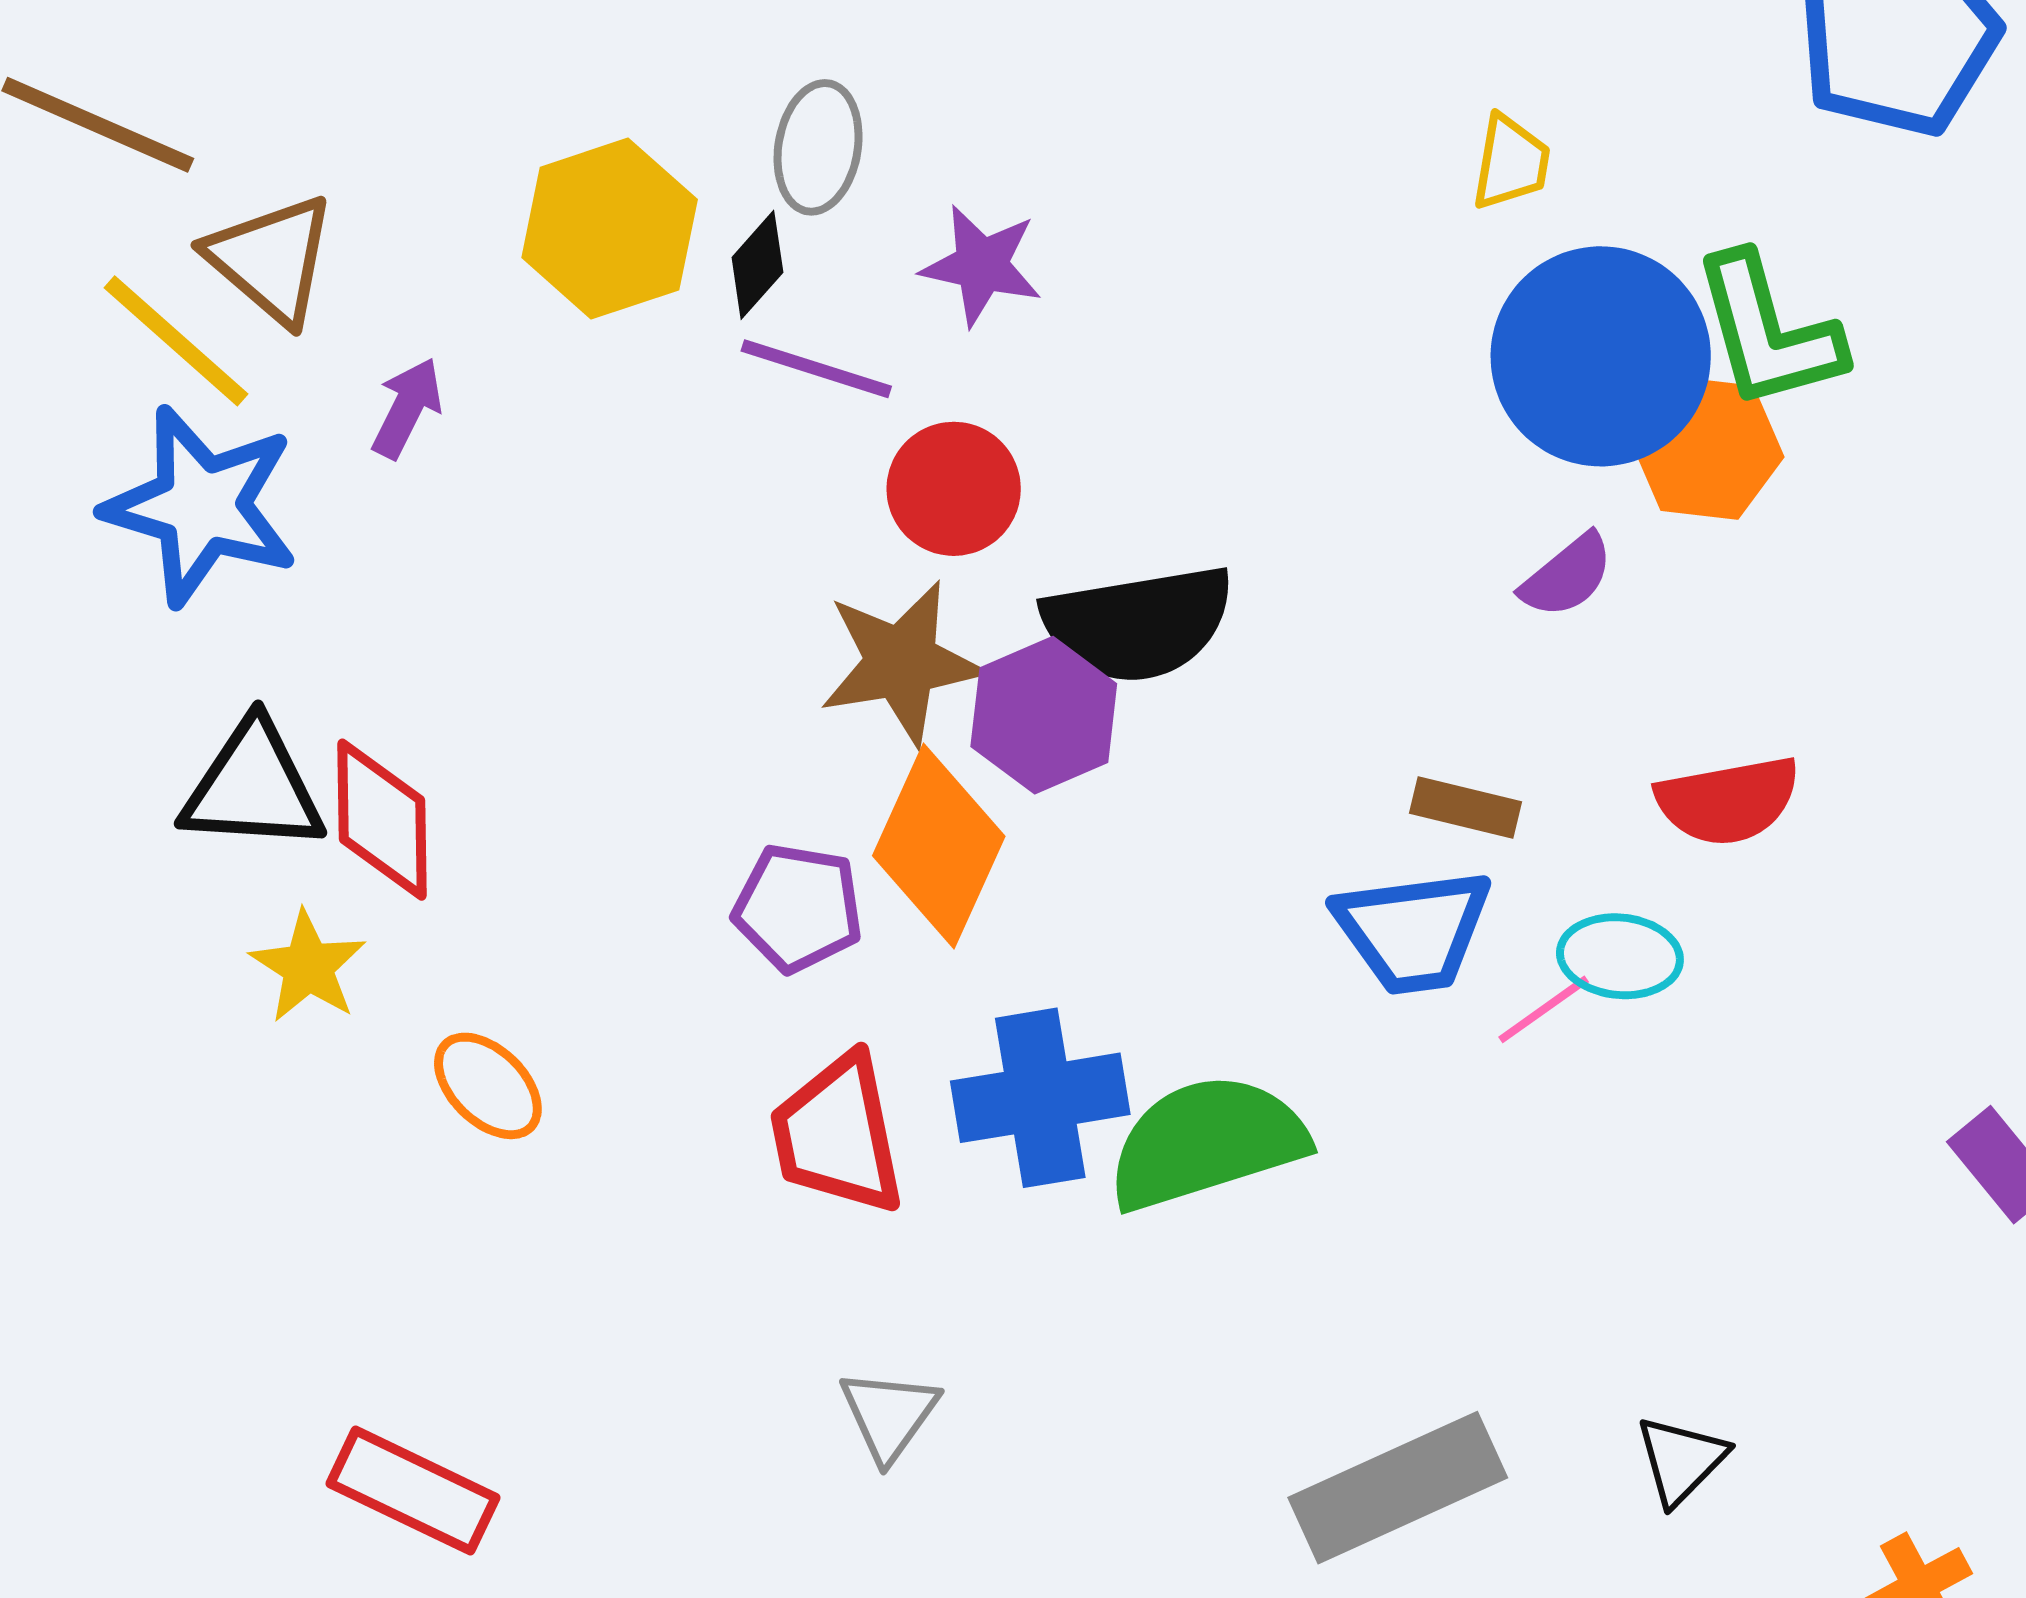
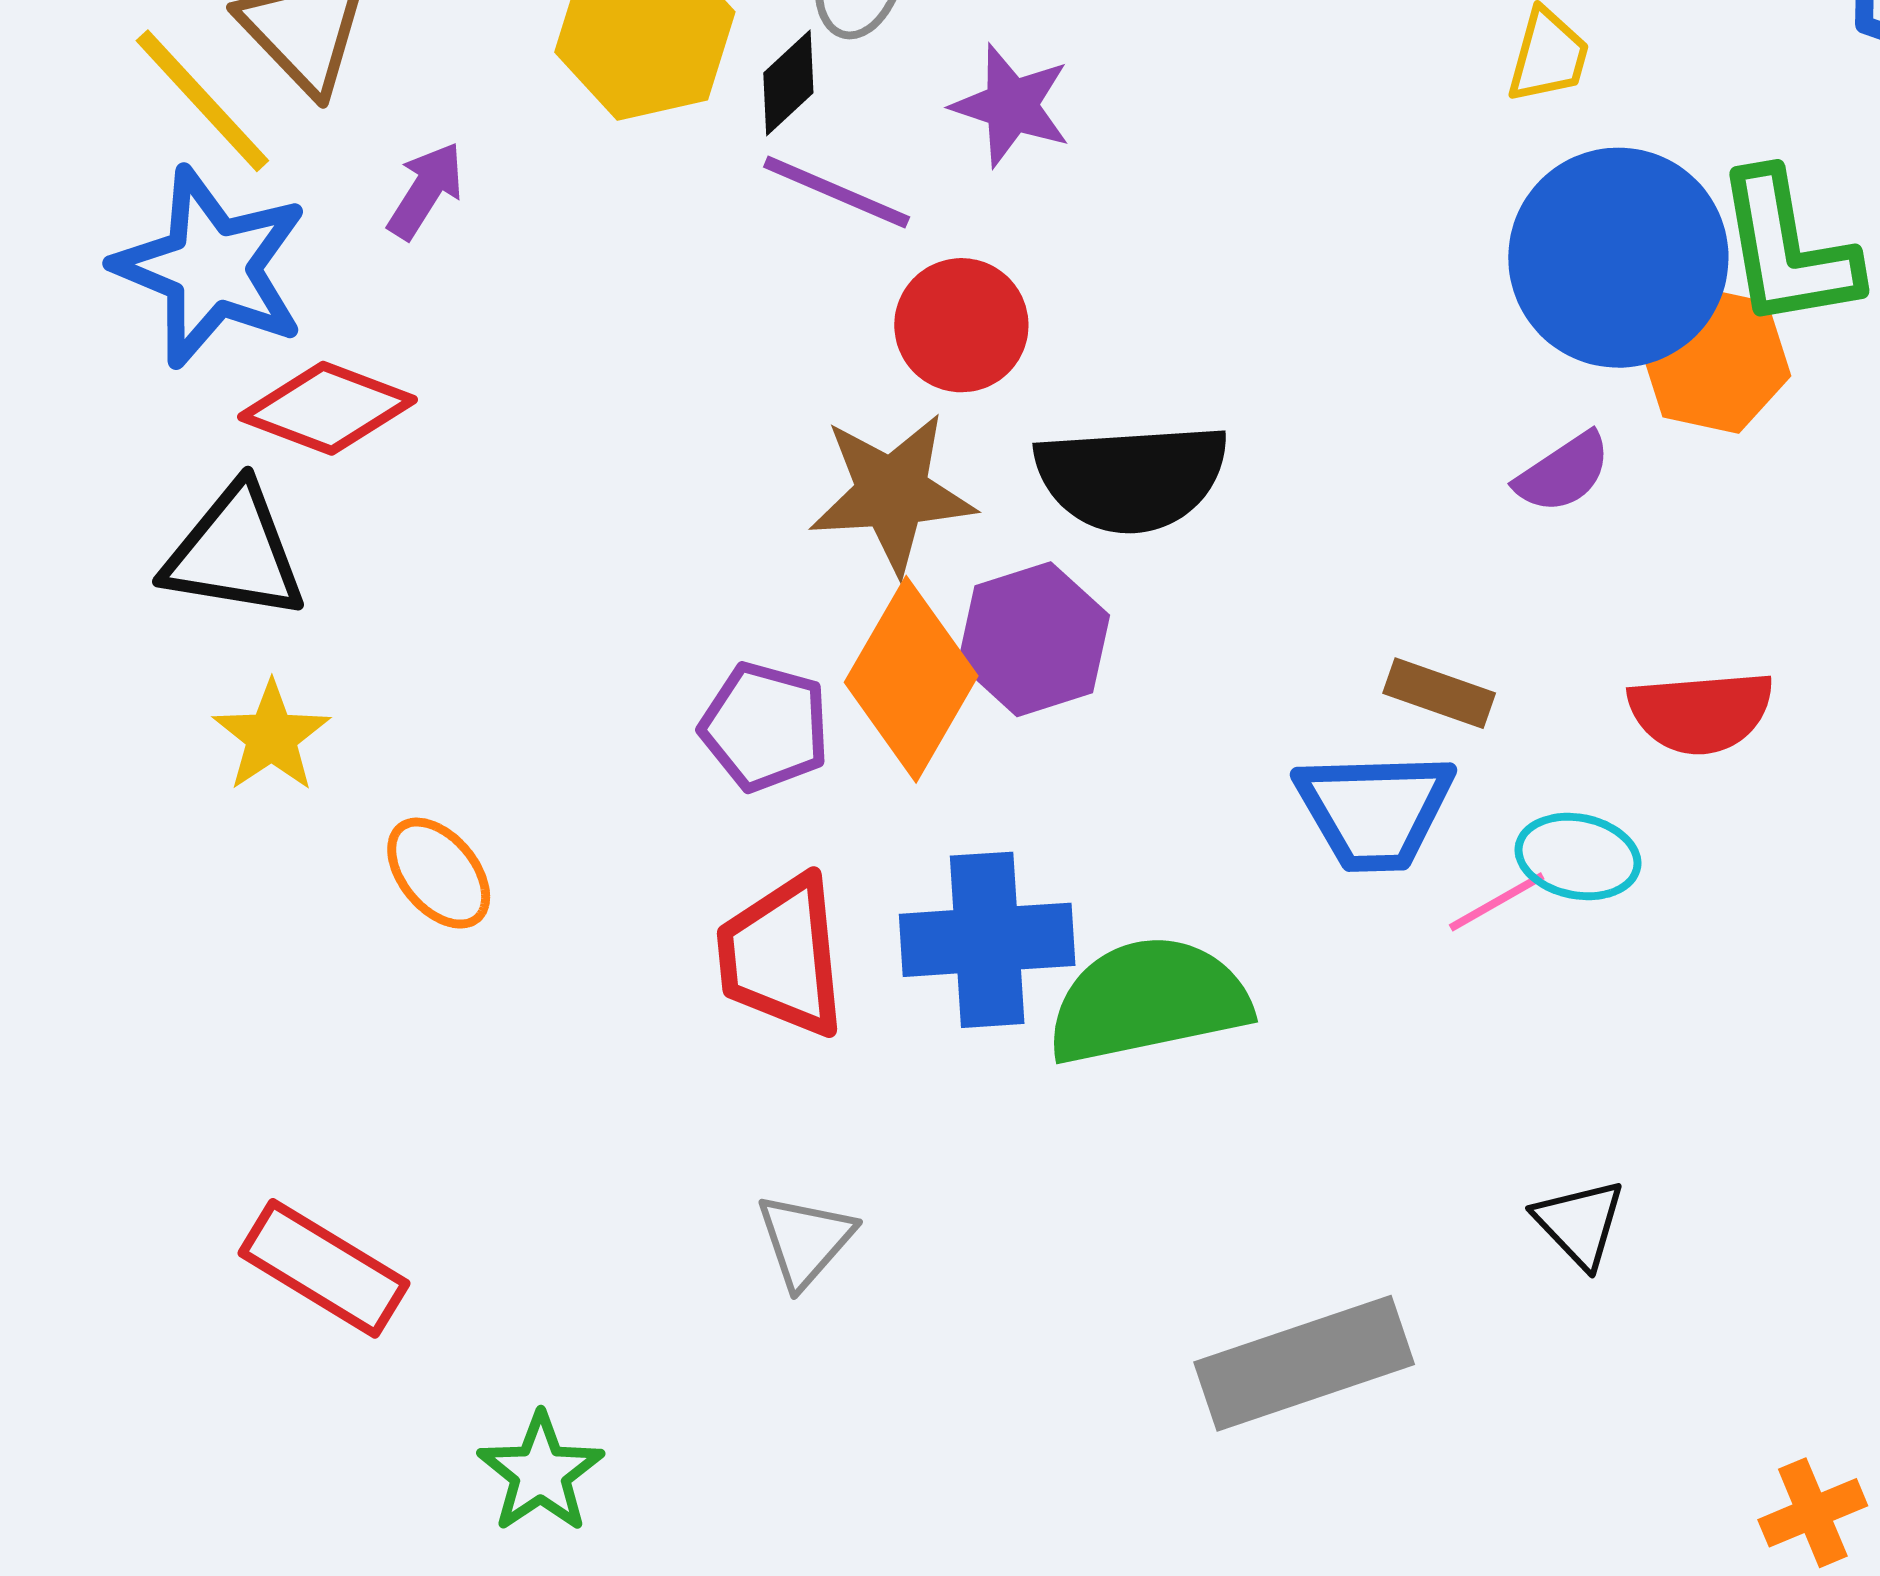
purple hexagon: (1044, 715) -> (1034, 639), moved
red diamond: (382, 820) -> (327, 408), moved, turned -74
black triangle: (1681, 1460) -> (1580, 1223), moved, turned -34

